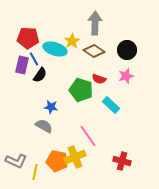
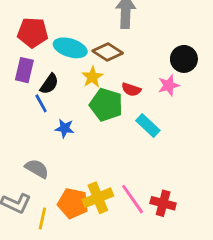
yellow star: (72, 41) -> (92, 77), moved
black circle: (127, 50) -> (184, 59), moved
brown diamond: (94, 51) -> (108, 52), moved
blue line: (34, 59) -> (41, 103), moved
gray semicircle: (44, 126) -> (37, 169), moved
pink line: (88, 136) -> (133, 199), moved

